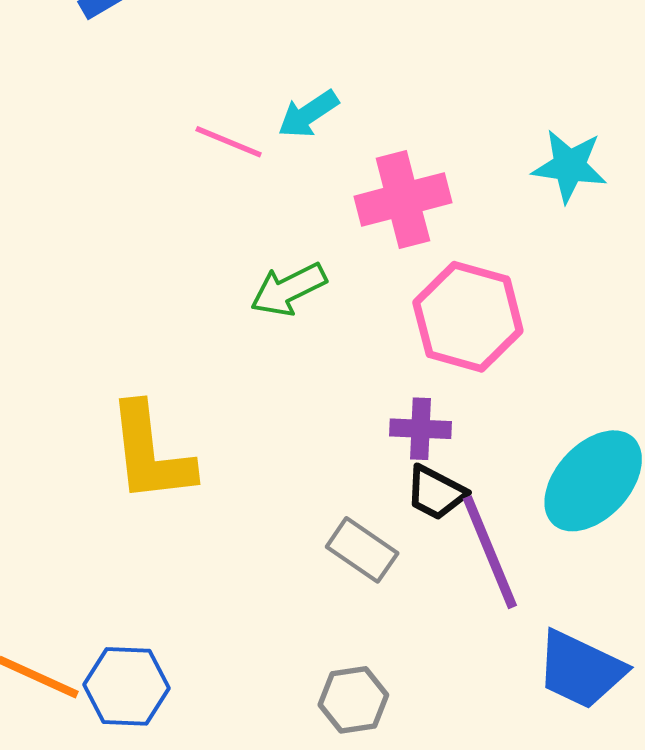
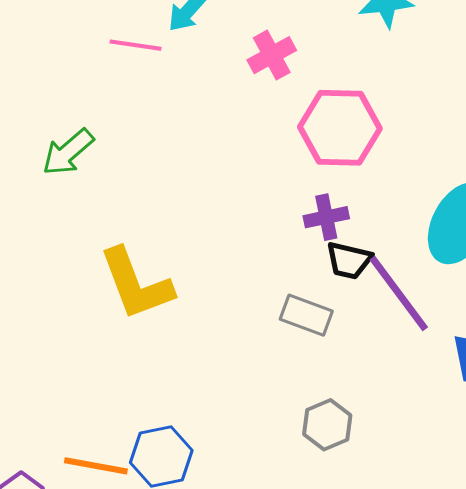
pink cross: (403, 199) -> (272, 55), size x0.7
green arrow: (288, 289) -> (68, 152), moved

